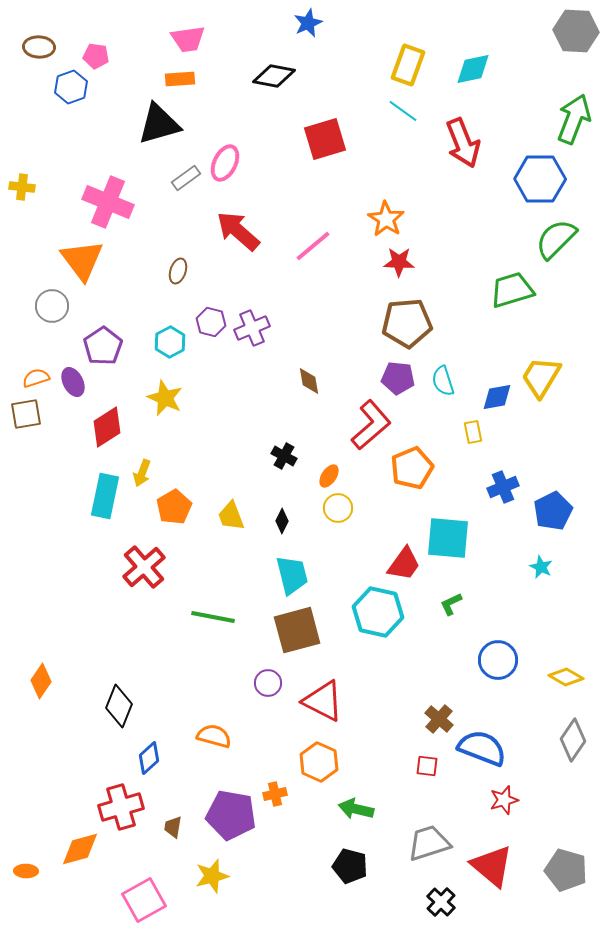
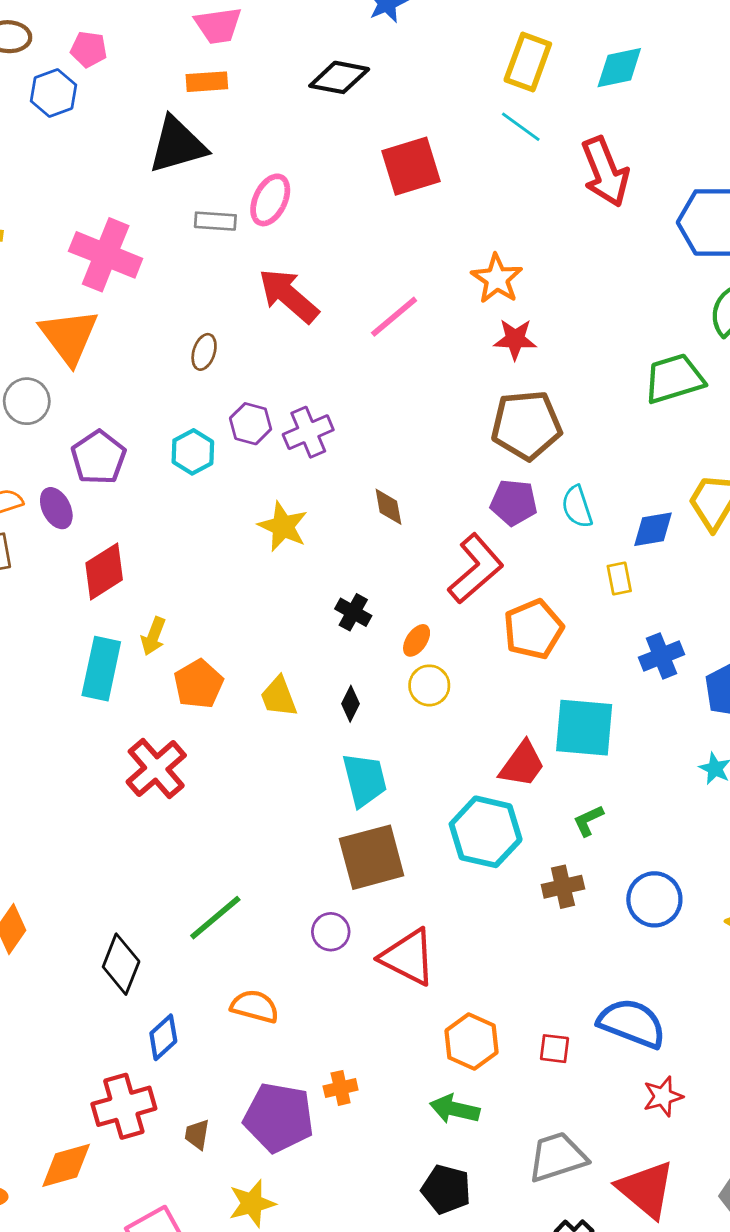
gray rectangle: (186, 178) -> (215, 221), turned 40
yellow star: (165, 398) -> (283, 526), moved
green line: (213, 617) -> (215, 918), moved, turned -51
brown cross: (439, 719) -> (563, 887), moved, turned 36
orange hexagon: (319, 762) -> (471, 1042), moved

